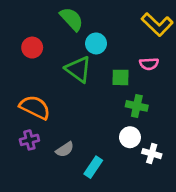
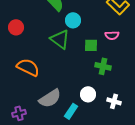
red circle: (32, 48) -> (16, 27), moved
white circle: (130, 137) -> (88, 94), moved
purple cross: (29, 140) -> (19, 113), moved
gray semicircle: (65, 149) -> (50, 98), size x1.6

